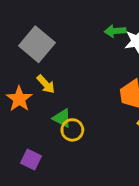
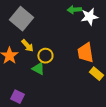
yellow circle: (72, 130) -> (45, 56), moved

